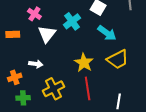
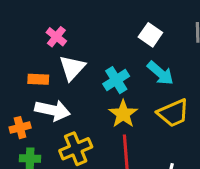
cyan cross: (72, 21) -> (116, 80), moved
orange rectangle: (13, 34) -> (38, 79), moved
white arrow: (36, 64) -> (53, 110), size x1.6

